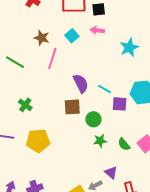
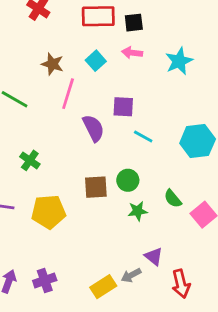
cyan star: (129, 47) -> (179, 61), moved
purple semicircle: (81, 83) -> (93, 128), moved
purple square: (120, 104) -> (123, 107), moved
brown square: (72, 107) -> (96, 187), moved
green semicircle: (124, 144) -> (173, 199), moved

